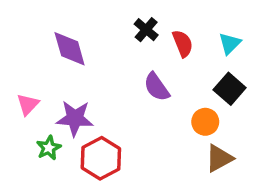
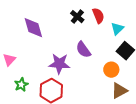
red semicircle: (183, 43) -> (98, 16), moved
cyan triangle: (230, 43) -> (117, 29), moved
purple star: (75, 118) -> (59, 64), moved

